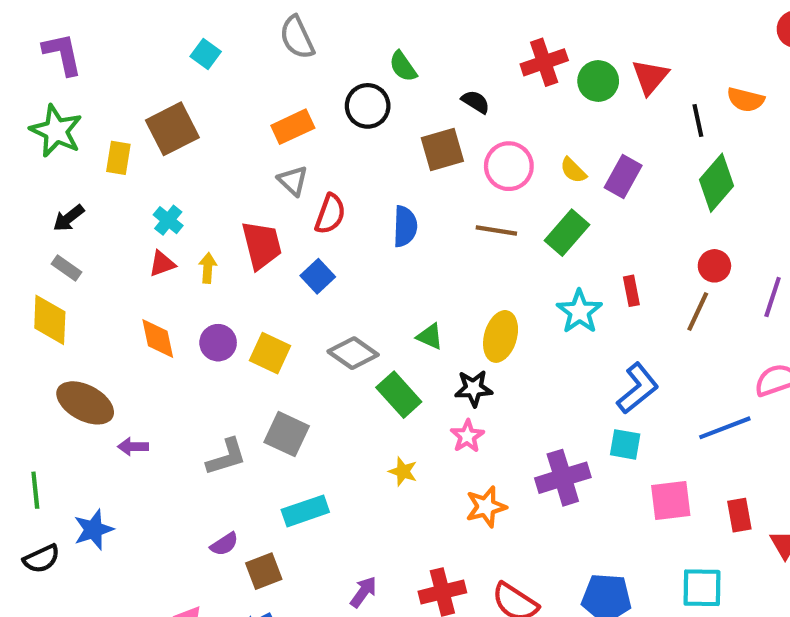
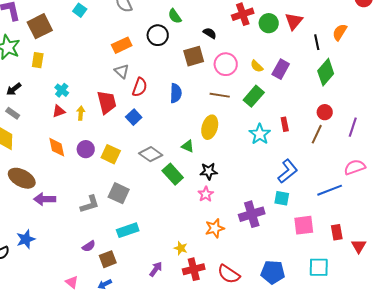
orange semicircle: (746, 100) -> (340, 32), turned 108
brown square: (172, 129) -> (40, 26), moved
yellow ellipse: (501, 336) -> (210, 127), moved
purple arrow: (133, 447) -> (45, 199), size x1.5
yellow star: (403, 471) -> (181, 248), moved

